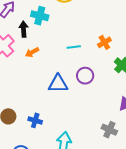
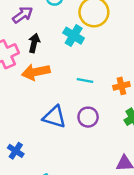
cyan cross: (40, 16) -> (74, 36), moved
orange arrow: (32, 52) -> (36, 72), size x1.6

